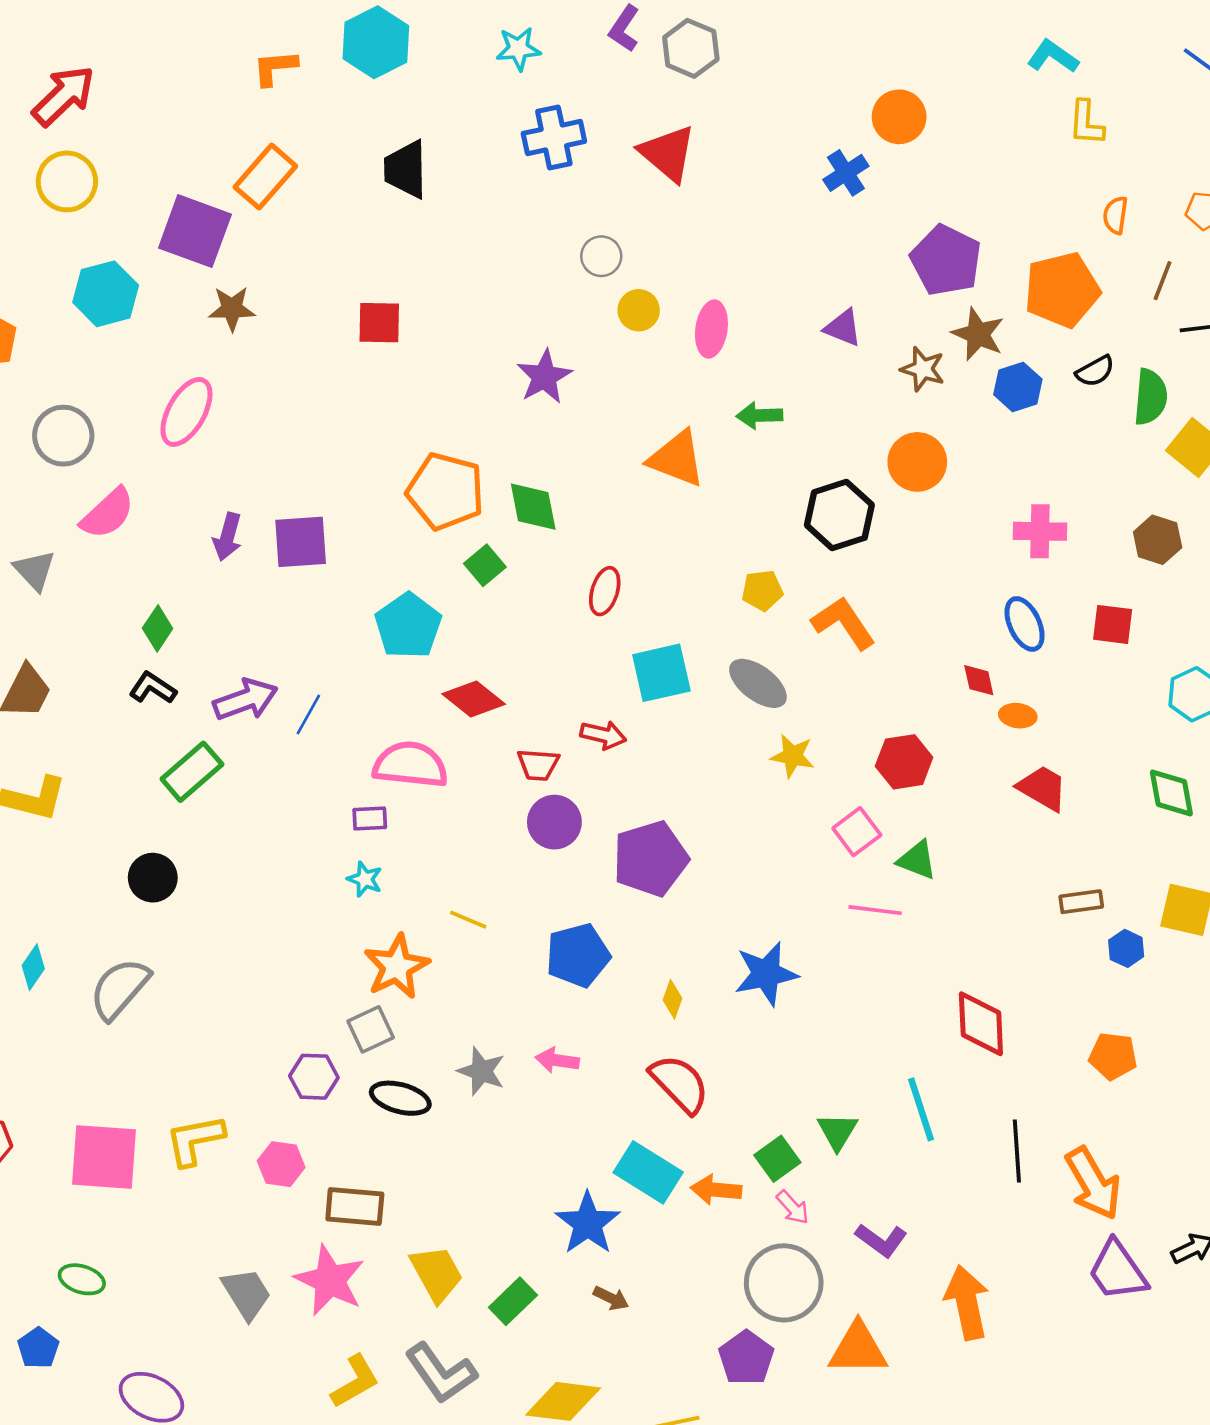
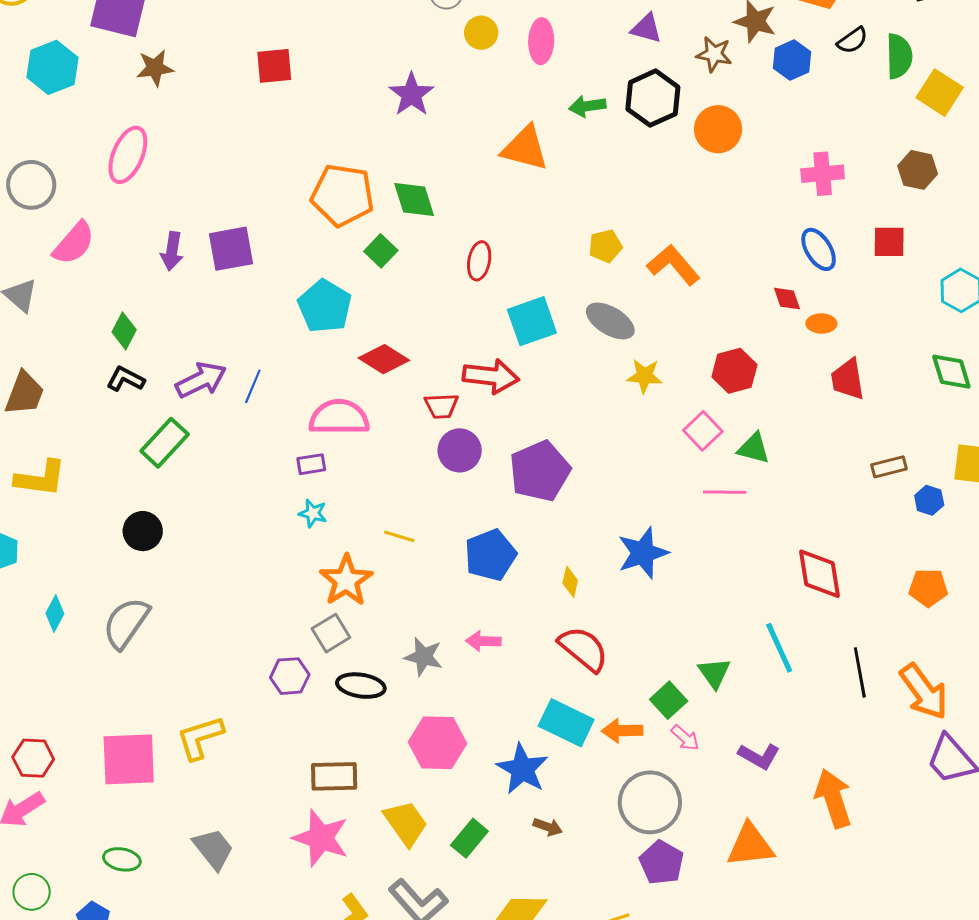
black hexagon: (839, 515) -> (653, 98), moved
red arrow: (603, 735) -> (491, 376), size x1.5
red trapezoid: (1042, 788) -> (848, 379), turned -123
pink hexagon: (281, 1164) -> (437, 743), moved, size x1.5
gray circle: (784, 1283) -> (650, 802), moved
gray trapezoid: (246, 1294) -> (213, 849), moved

